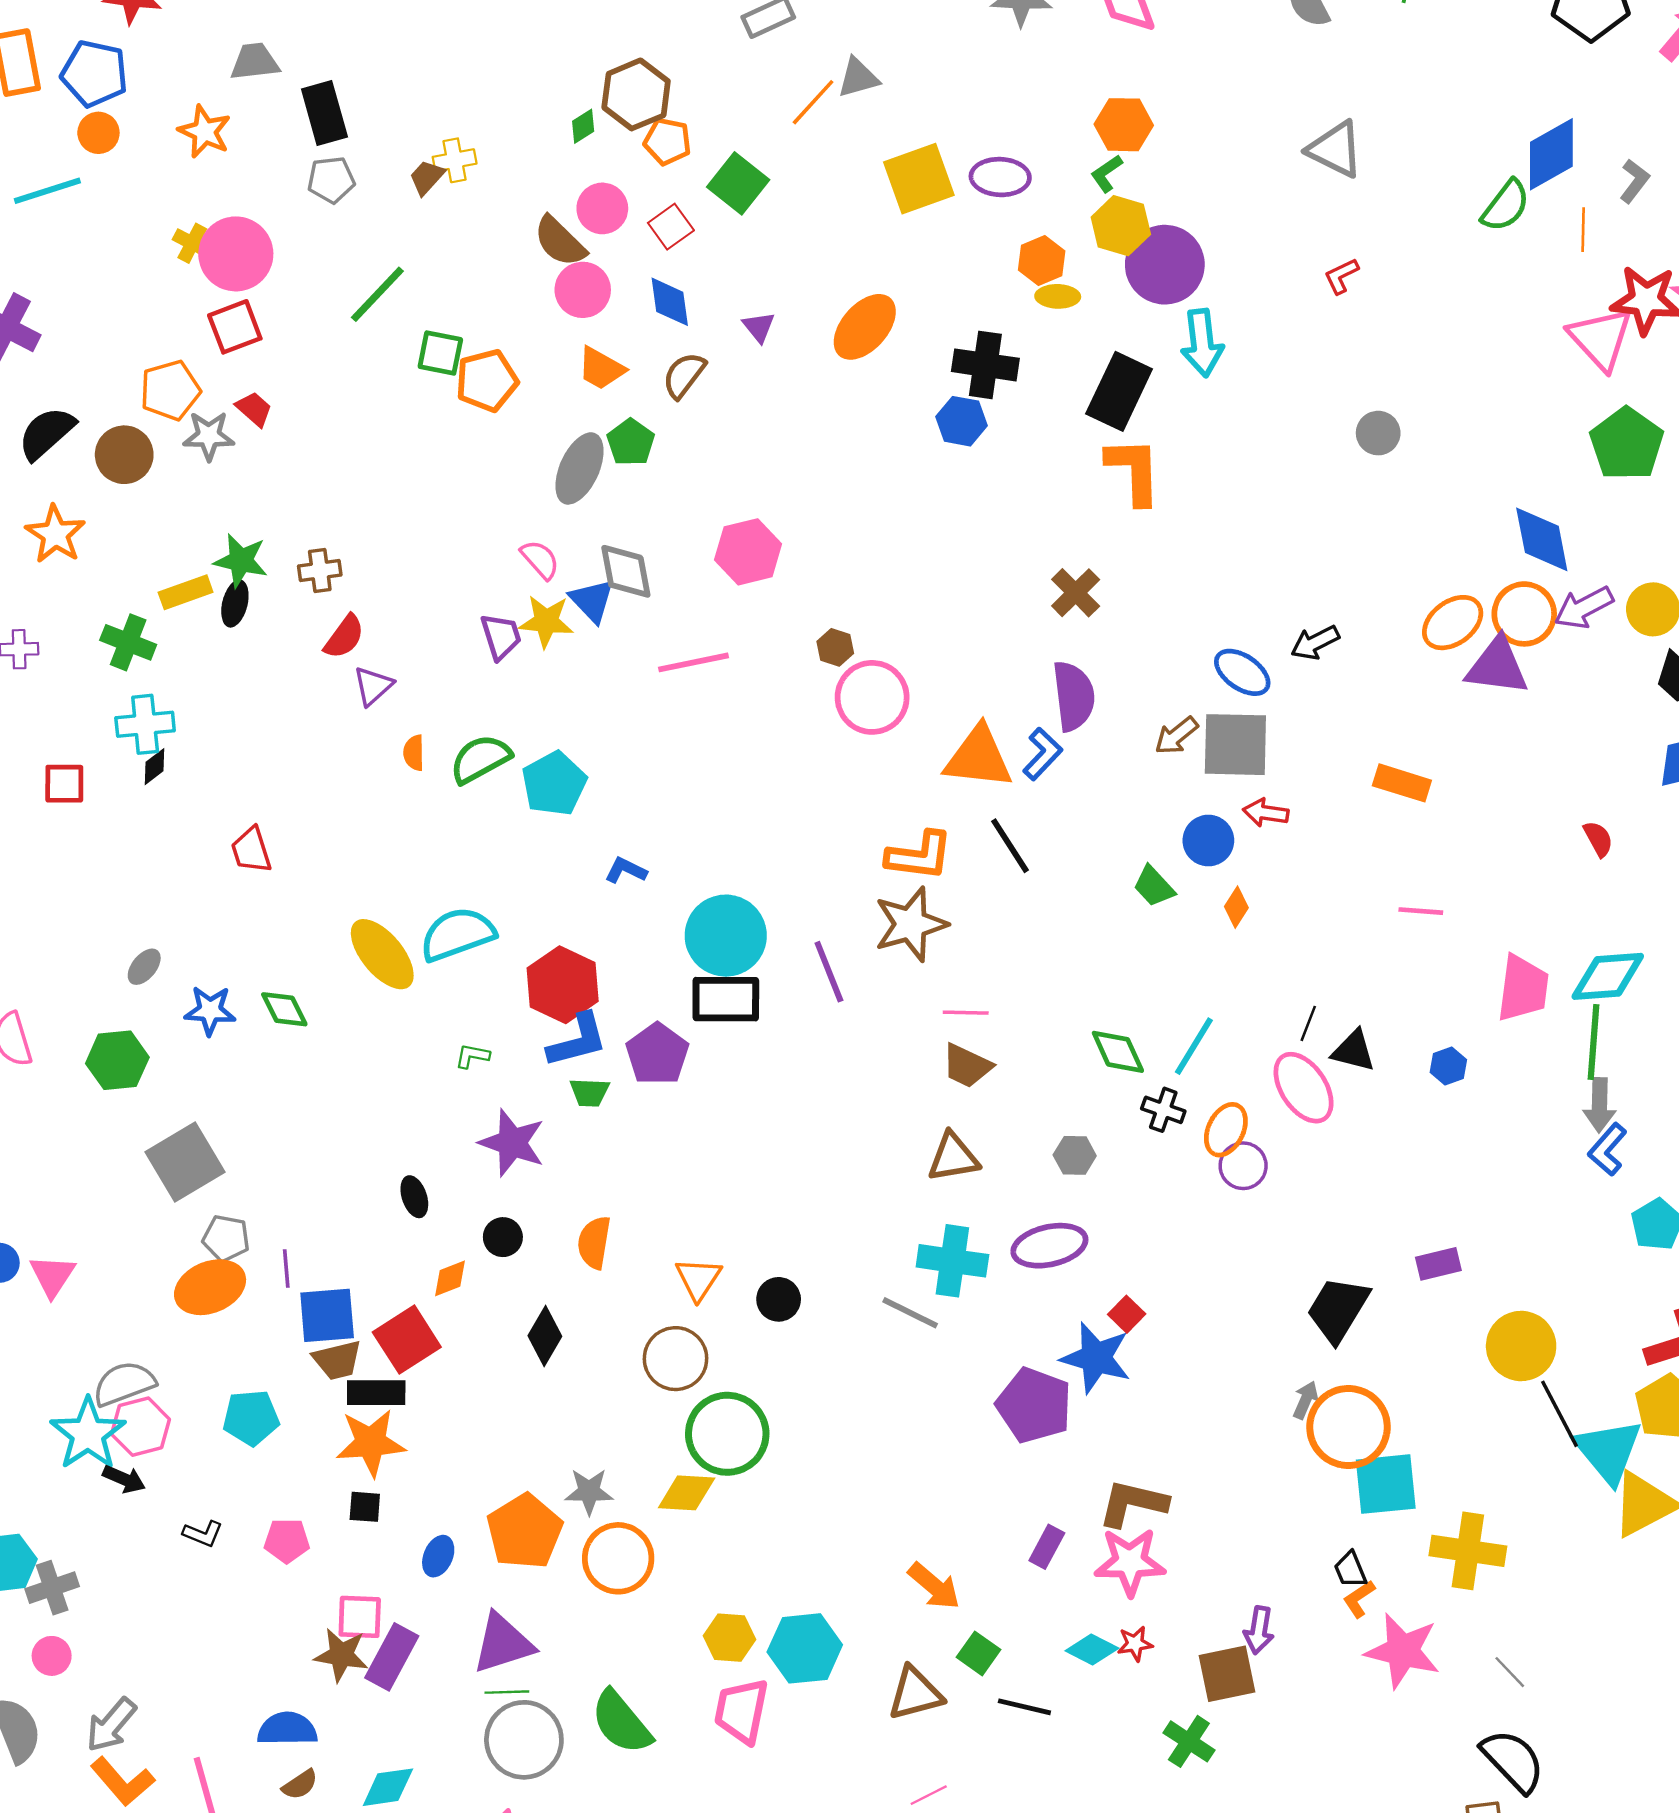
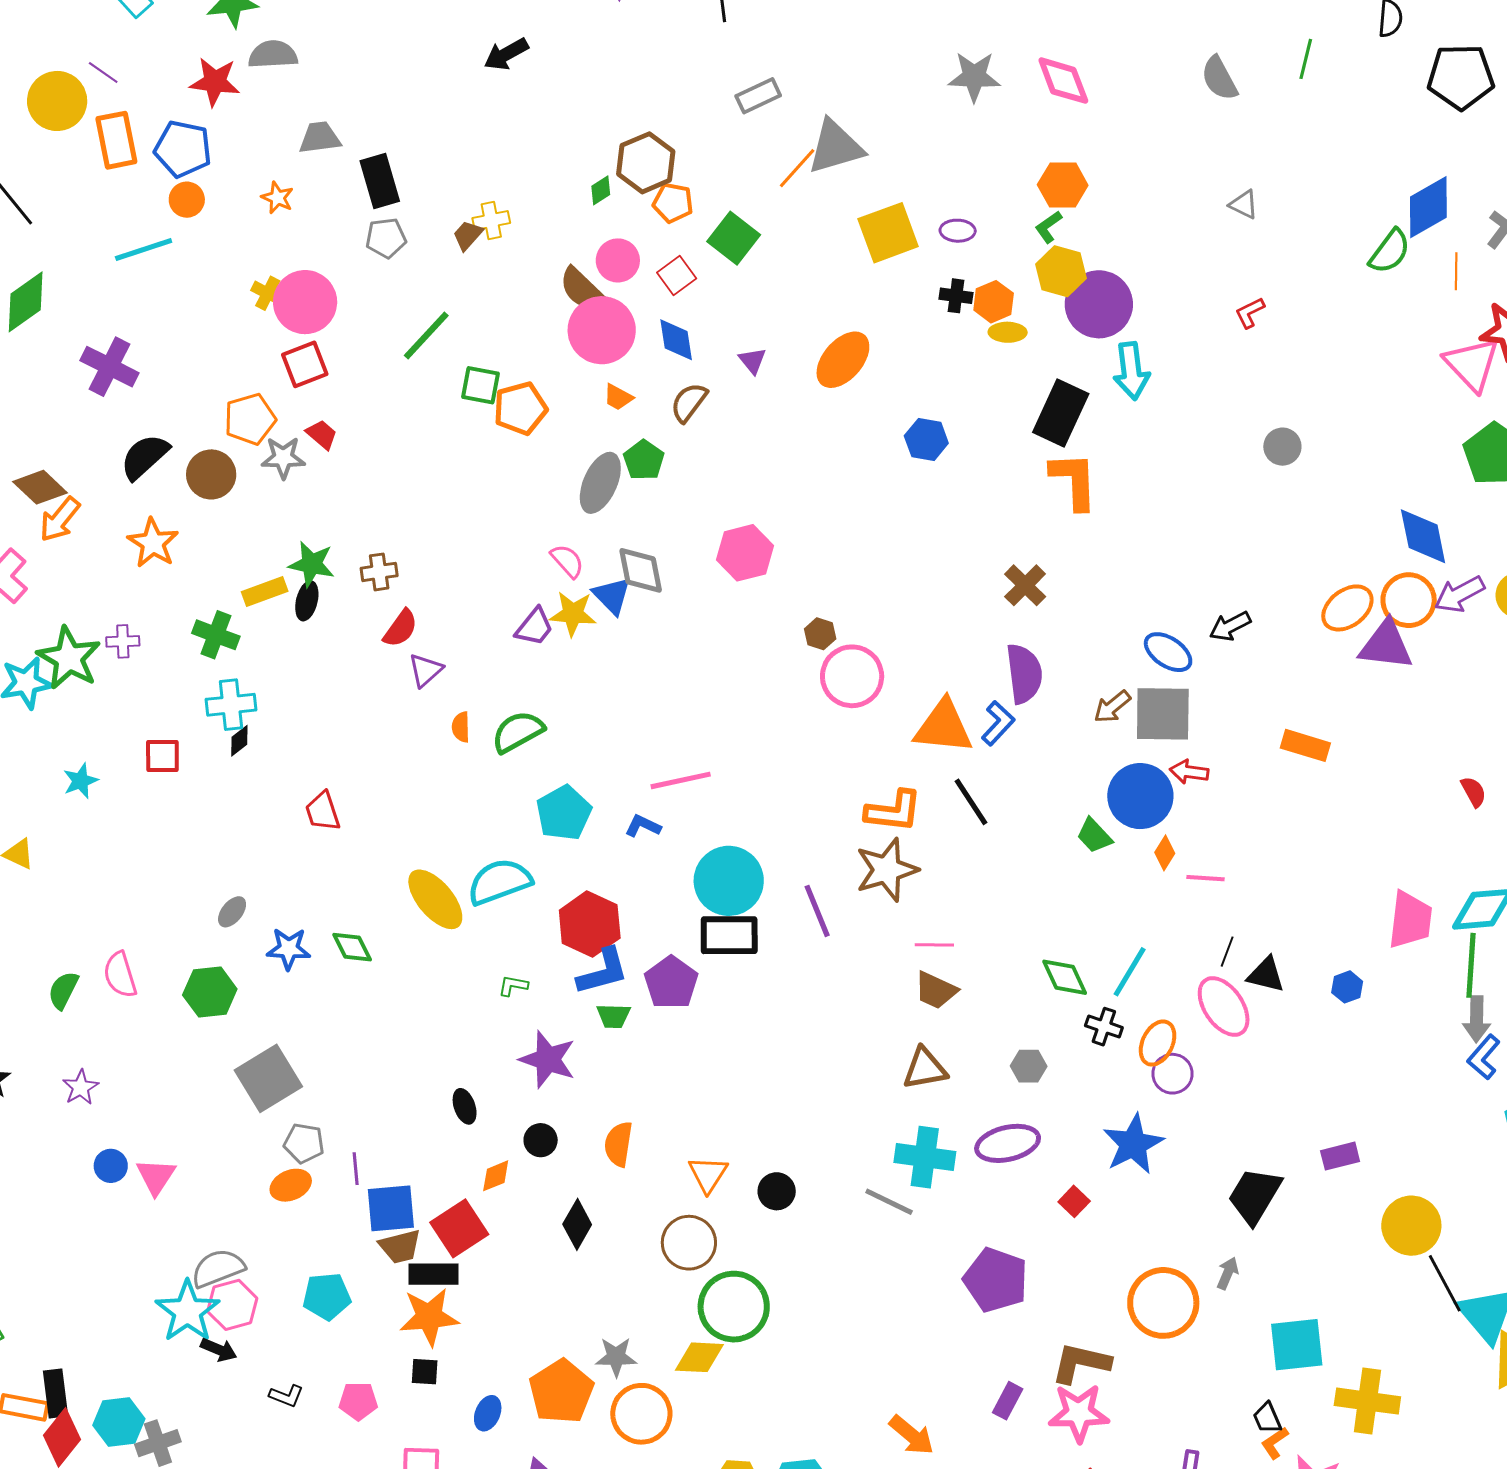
gray triangle: (858, 78) -> (835, 147), size x1.6
orange star: (205, 132) -> (277, 198), size x0.7
gray triangle: (1335, 149) -> (1244, 204), size x0.6
purple ellipse: (1000, 177) -> (958, 231), size x0.7
pink circle: (583, 290) -> (602, 330), size x1.4
black cross: (985, 365) -> (956, 296), moved, size x0.6
orange trapezoid: (601, 368) -> (618, 397), size x0.7
purple trapezoid: (501, 636) -> (534, 627), turned 57
pink line: (693, 662) -> (681, 780), moved
cyan pentagon: (554, 784) -> (564, 813), moved
blue circle: (1208, 841) -> (1140, 796), size x1.5
pink line: (1421, 911) -> (1205, 878), moved
orange ellipse: (210, 1287) -> (291, 1185), size x0.7
blue star: (1096, 1358) -> (1133, 1144), moved, turned 30
orange circle: (1348, 1427) -> (1163, 1303), moved

